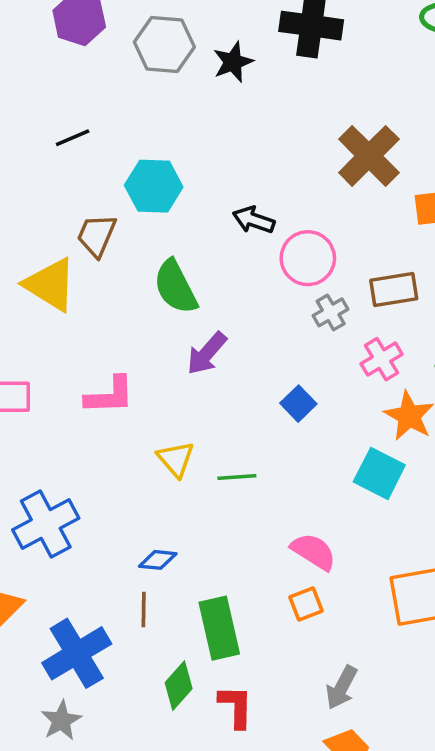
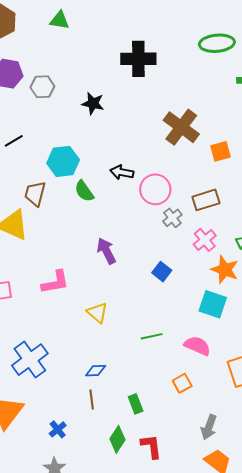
gray hexagon: (164, 45) -> (42, 87), moved, size x0.7
black star: (233, 62) -> (93, 103), moved, turned -30
green semicircle: (175, 287) -> (84, 191), moved, size x0.7
purple arrow: (207, 353) -> (106, 251), turned 120
green line: (237, 477) -> (152, 336), moved
pink semicircle: (314, 552) -> (197, 346), moved
green rectangle: (219, 628) -> (136, 404), size x0.6
blue cross: (77, 653) -> (58, 429), size x0.5

